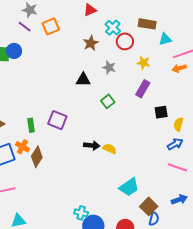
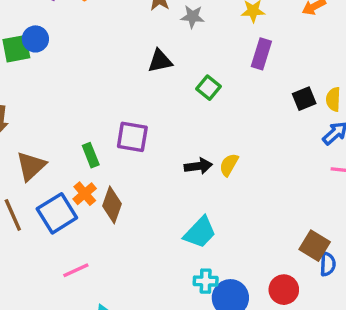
gray star: (109, 67) -> (193, 17), moved
black square: (161, 112) -> (304, 99), moved
orange cross: (23, 147) -> (85, 194), turned 32
yellow semicircle: (110, 149) -> (229, 165), turned -72
cyan trapezoid: (129, 187) -> (200, 232), moved

